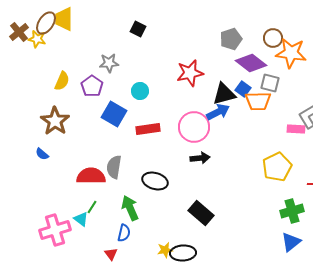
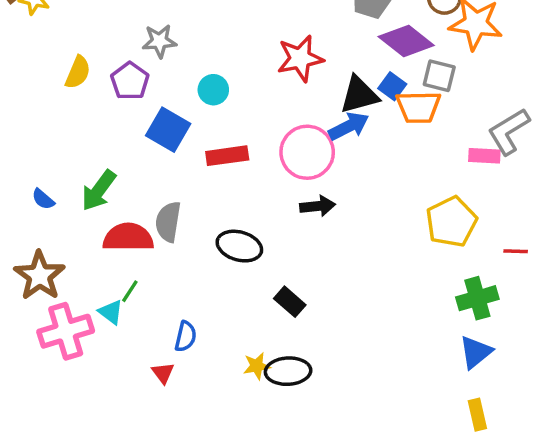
brown star: (55, 121) -> (40, 276), moved
green arrow: (130, 208) -> (99, 190), moved, turned -120
black rectangle: (201, 213) -> (290, 302), moved, size x0.7

